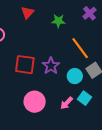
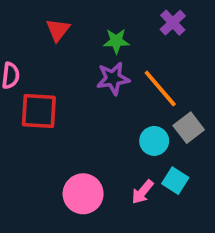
red square: (25, 65) -> (39, 111), moved
purple star: (51, 66) -> (113, 78), moved, turned 30

